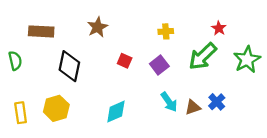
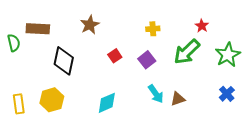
green semicircle: (15, 61) -> (14, 43), moved
red square: (125, 61) -> (115, 56), turned 32
blue cross: (217, 102) -> (227, 94), moved

